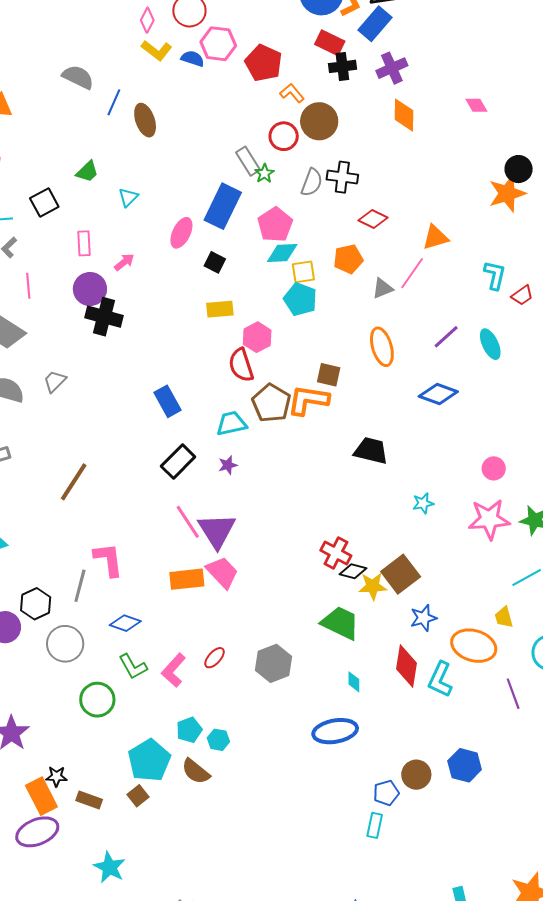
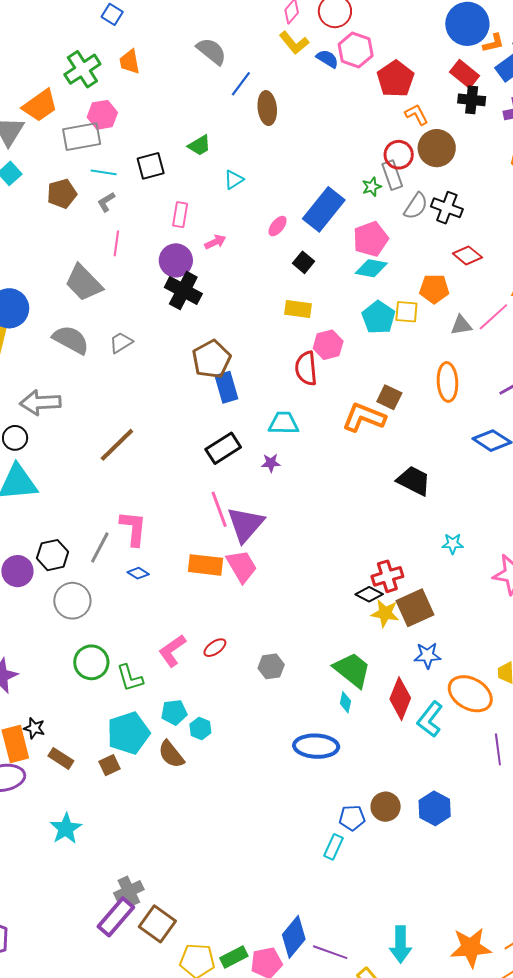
gray rectangle: (248, 161) -> (392, 175), moved
pink ellipse: (181, 233) -> (278, 226), size x0.7
yellow square: (303, 272) -> (406, 312), moved
brown pentagon: (271, 403) -> (212, 359), moved
red cross: (336, 553) -> (387, 576), moved, turned 32
blue diamond: (125, 623) -> (138, 573), moved, size x0.7
green trapezoid: (340, 623) -> (352, 670), moved
gray hexagon: (273, 663) -> (271, 666), size x0.7
green L-shape: (133, 667) -> (130, 678), moved

